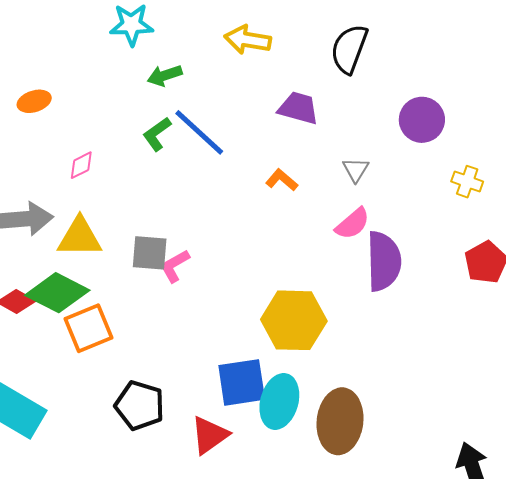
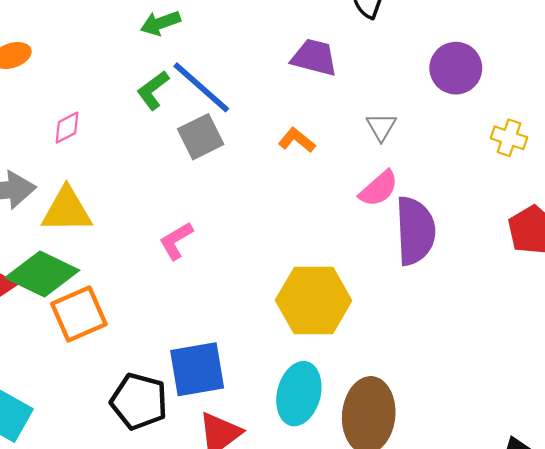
gray square: (150, 253) -> (201, 137), moved, turned -30
blue square: (242, 382) -> (197, 369), moved

